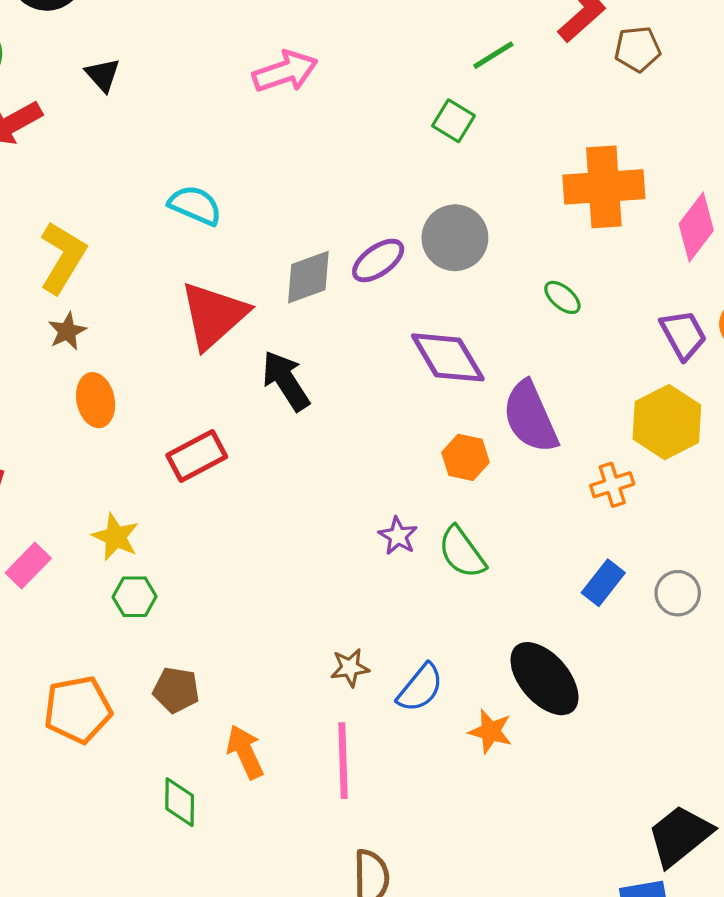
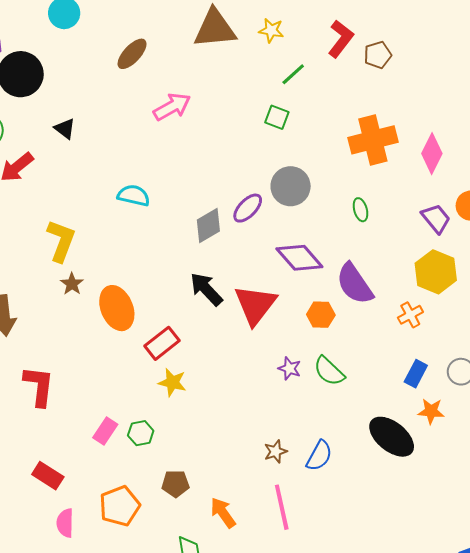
green ellipse: (562, 297) -> (361, 210), turned 45
red triangle: (214, 315) -> (255, 305), moved
orange ellipse: (96, 400) -> (117, 308), moved, size x1.4
yellow star: (116, 537) -> (172, 382), moved
pink rectangle: (28, 566) -> (105, 431), moved
orange star: (490, 731) -> (431, 411), moved

